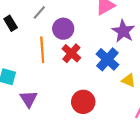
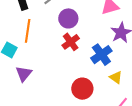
orange line: (42, 50) -> (28, 31), moved
red circle: (83, 102) -> (82, 89), moved

